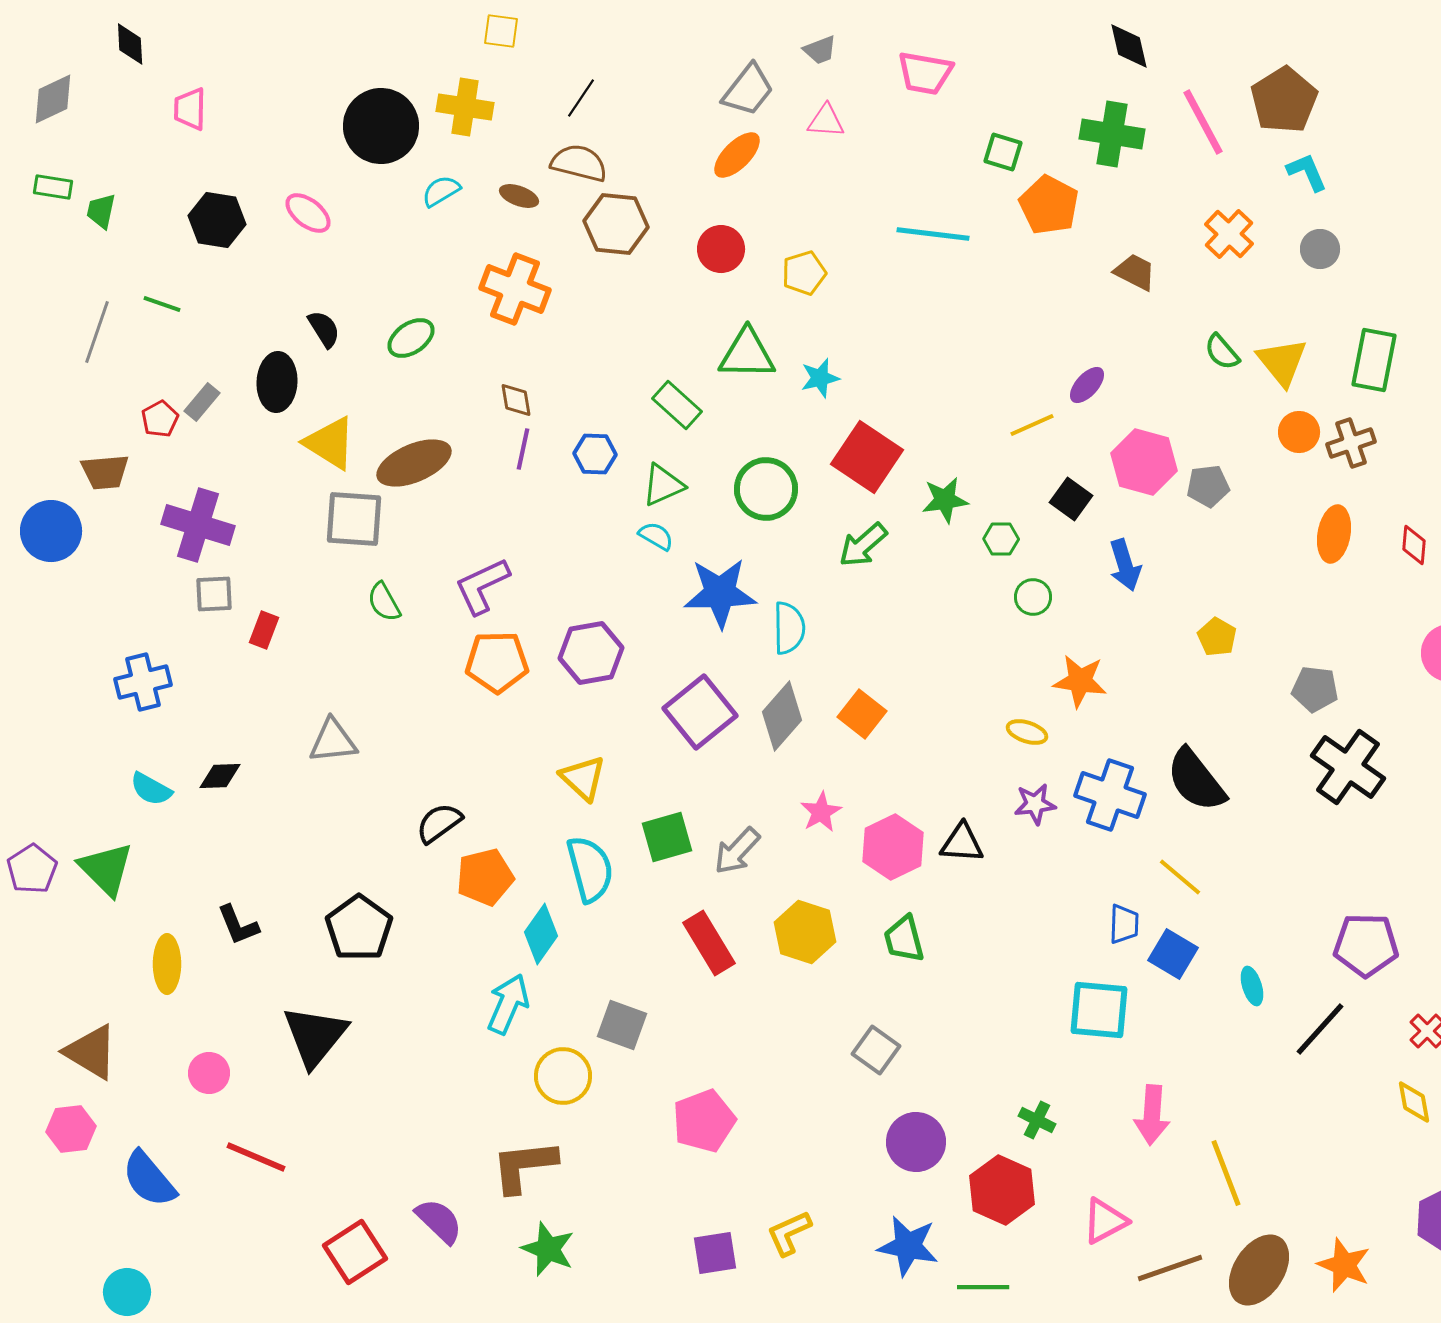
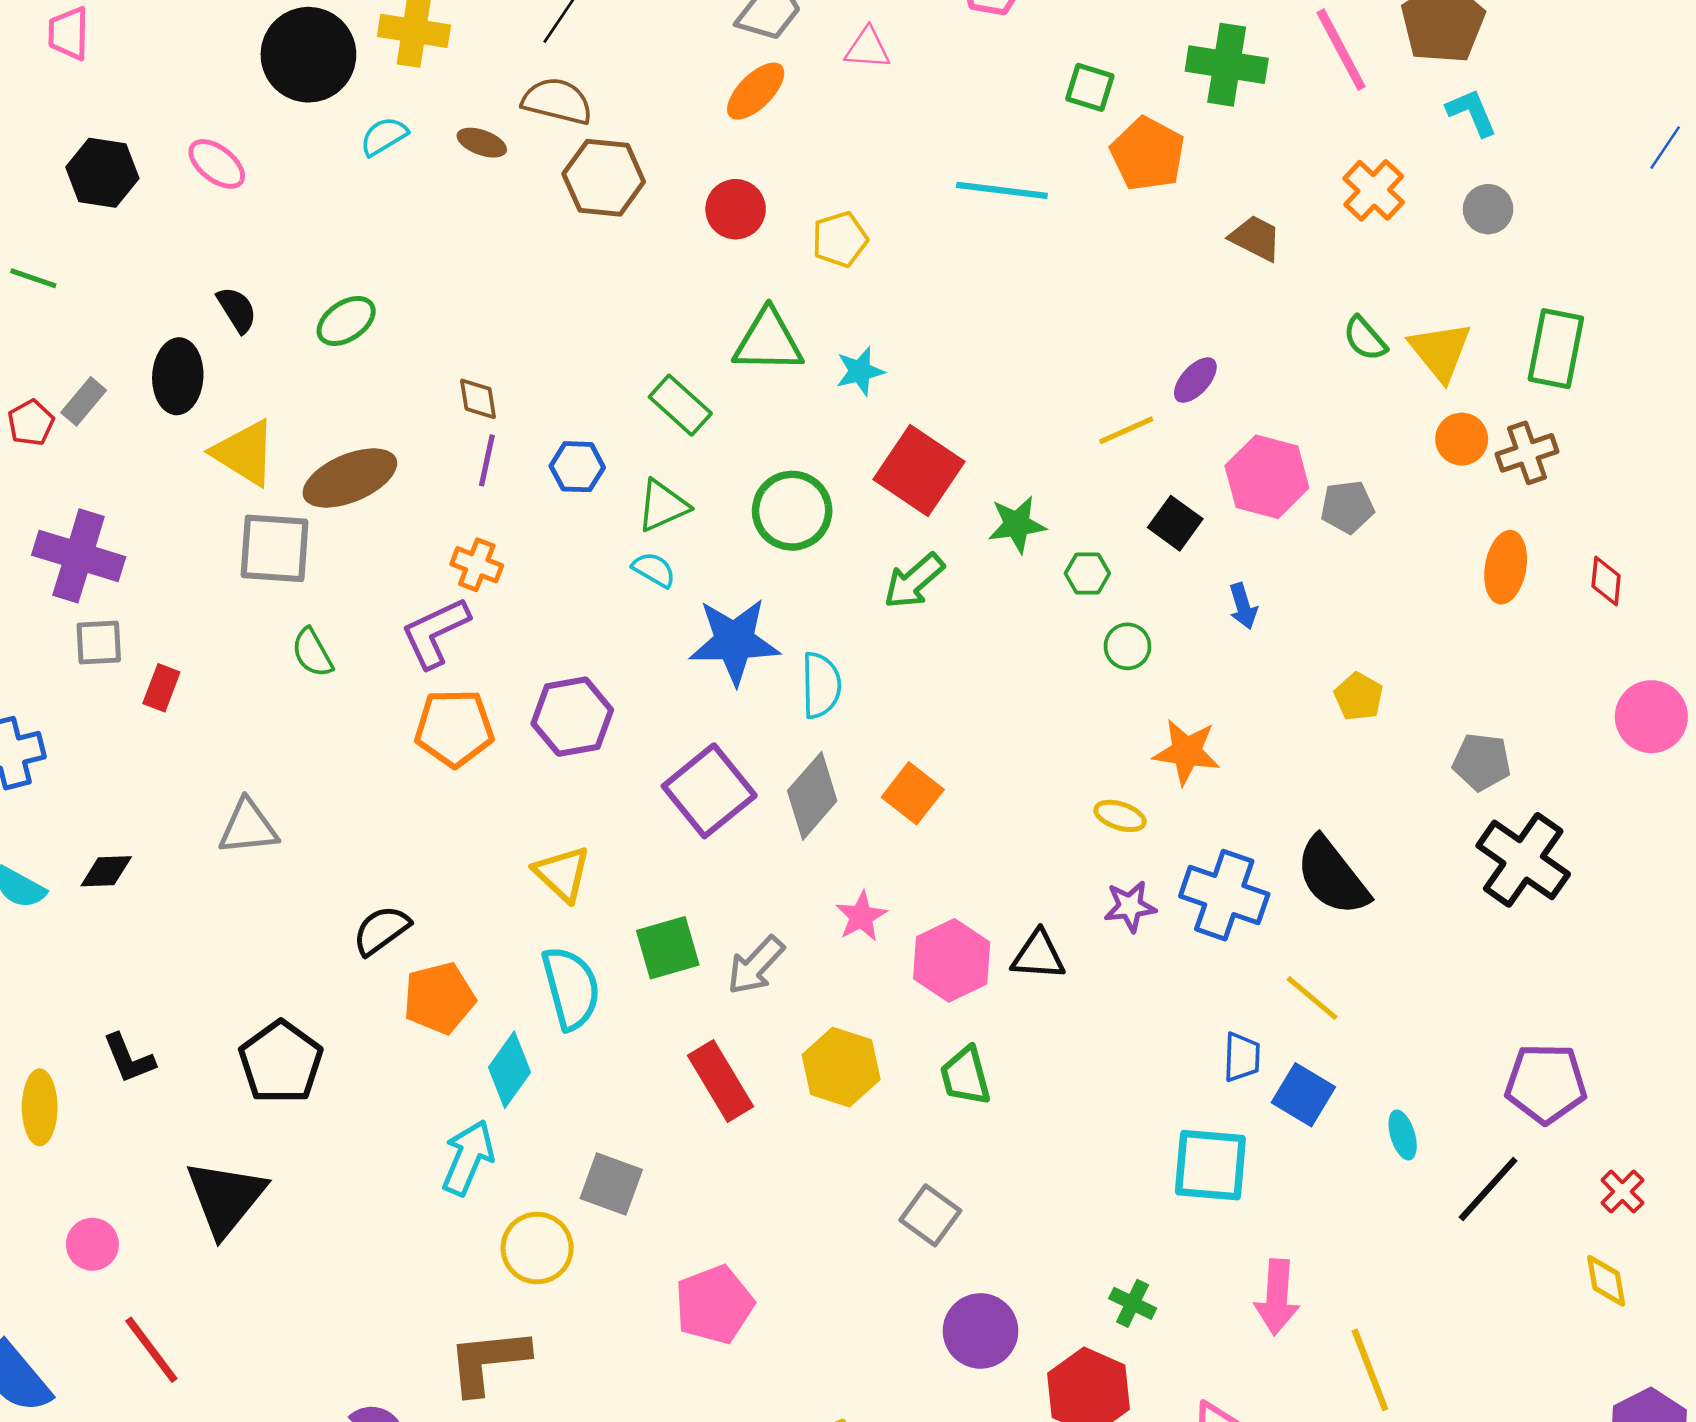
orange cross: (515, 289) -> (477, 565), moved, size x0.6
blue arrow: (1125, 565) -> (1243, 606), size x0.7
red line: (256, 1157) -> (151, 1350), turned 30

